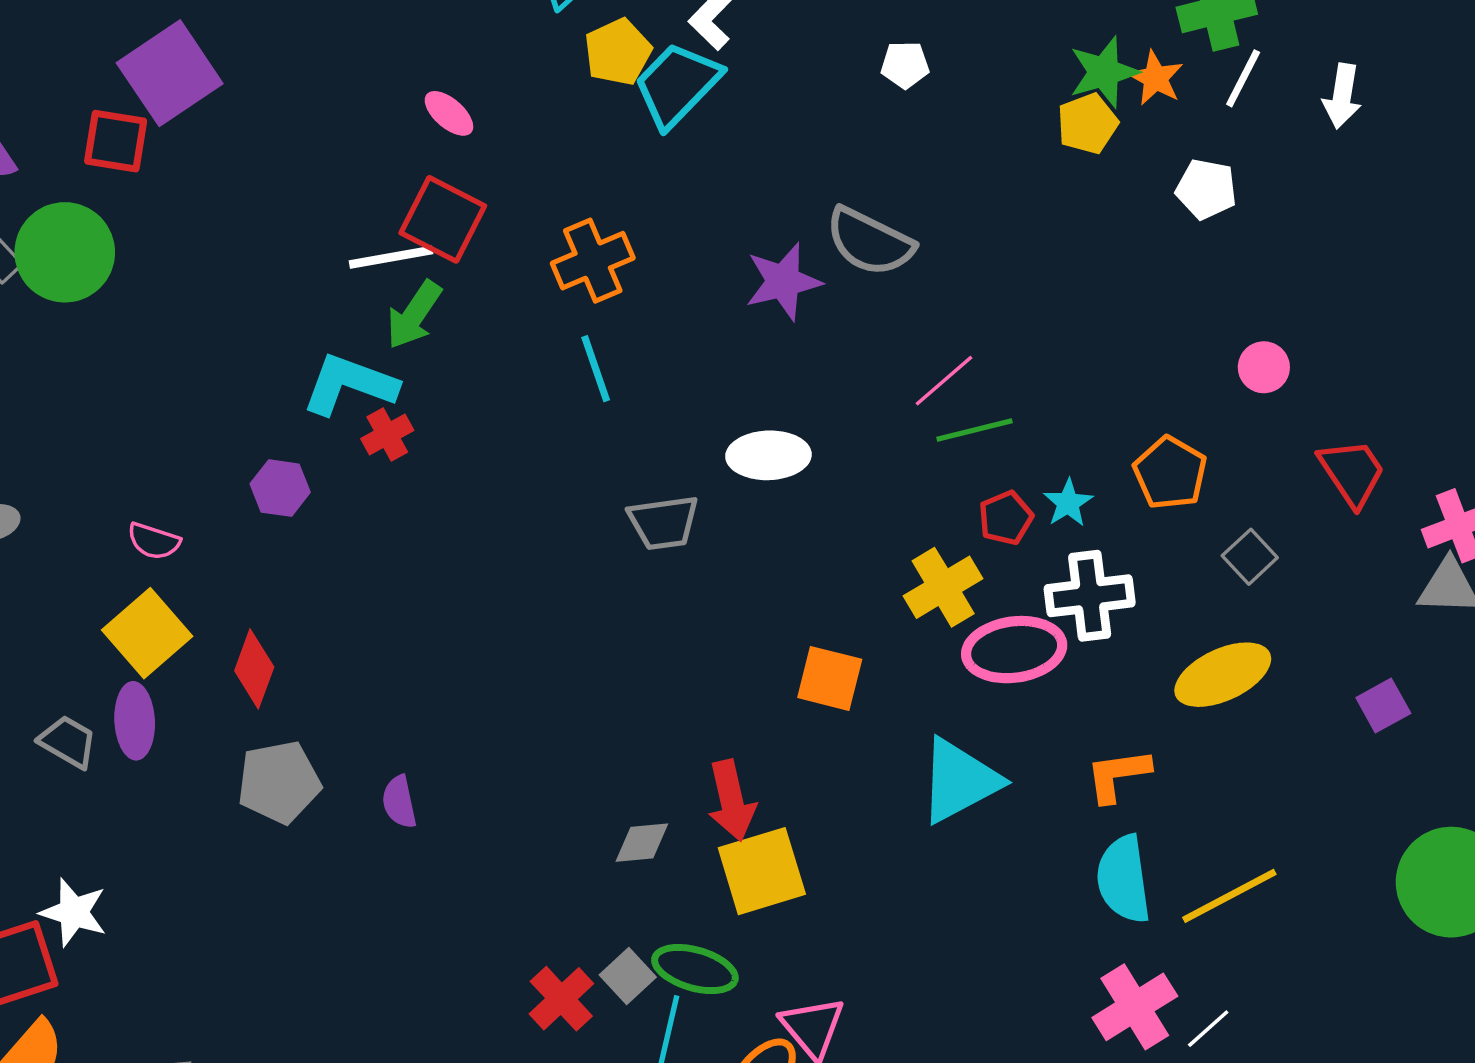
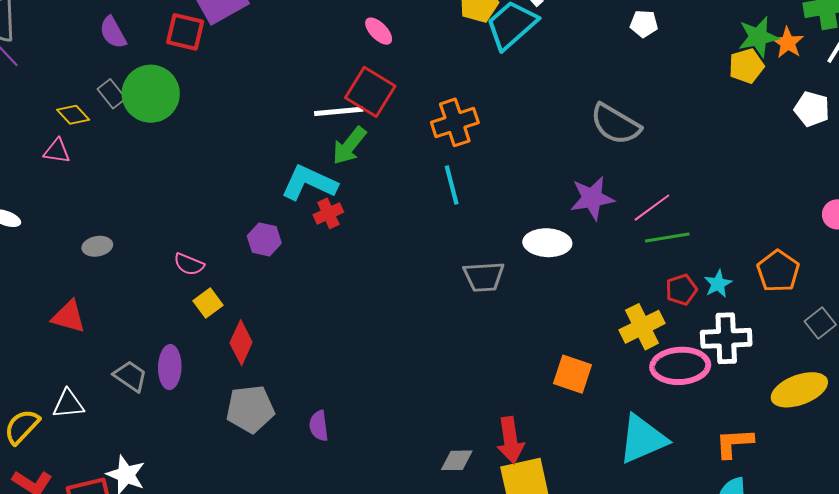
purple star: (783, 282) -> (592, 198), moved
yellow square: (147, 633) -> (208, 303), moved, size x0.6

